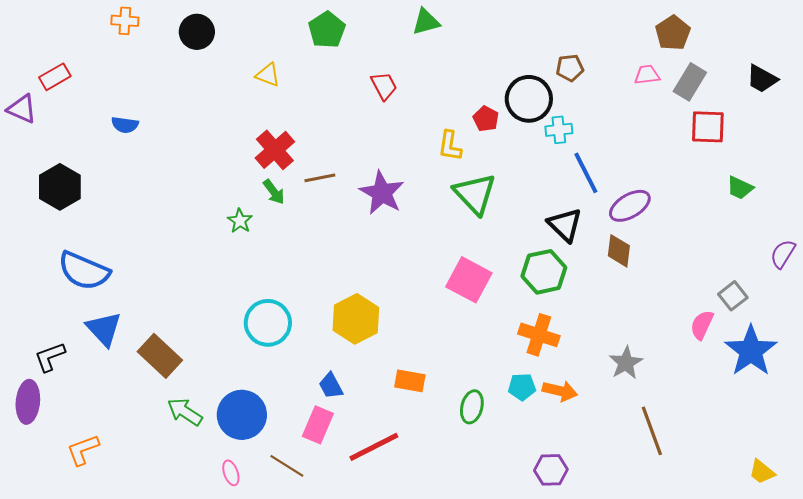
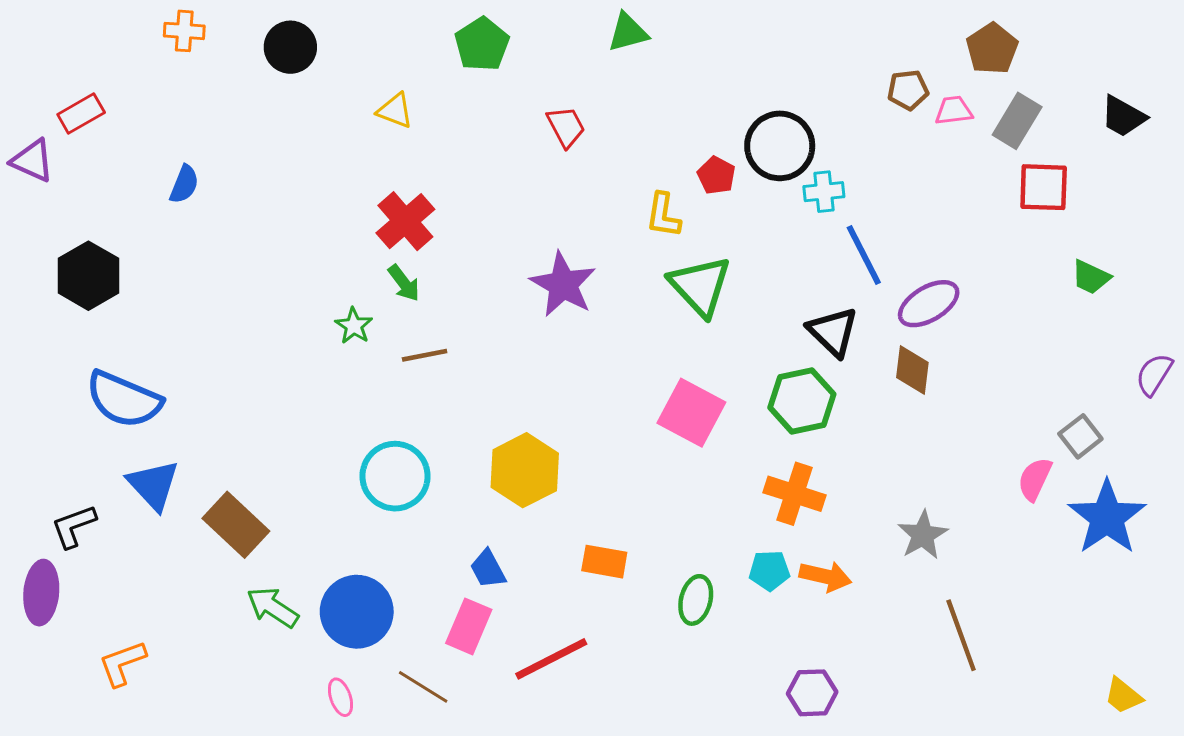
brown pentagon: (570, 68) -> (908, 90), moved
blue semicircle: (125, 125) -> (184, 184), turned -76
brown line: (320, 178) -> (425, 355), moved

